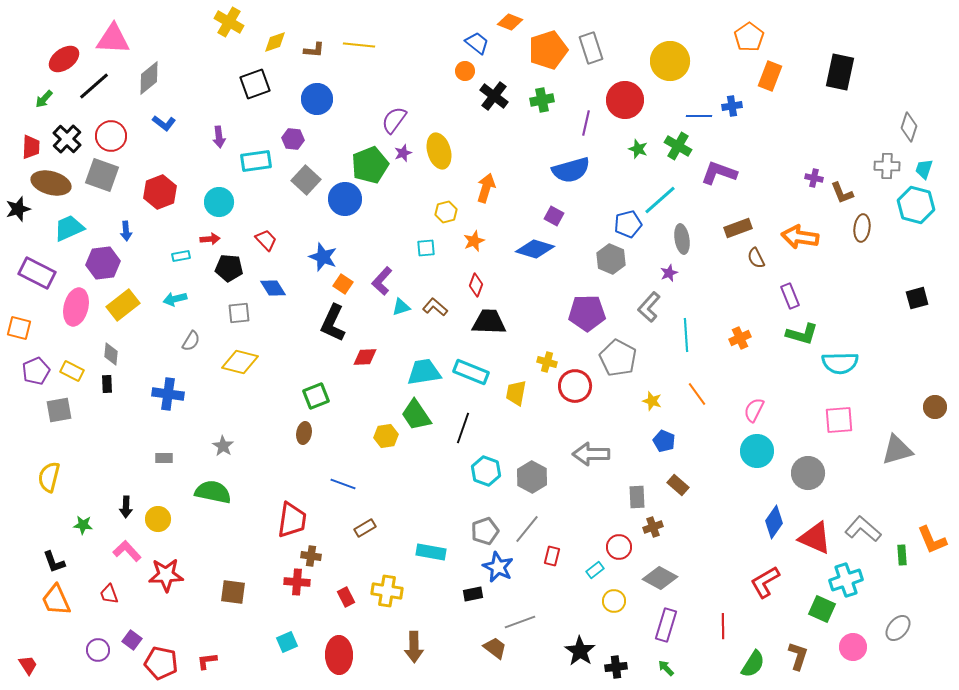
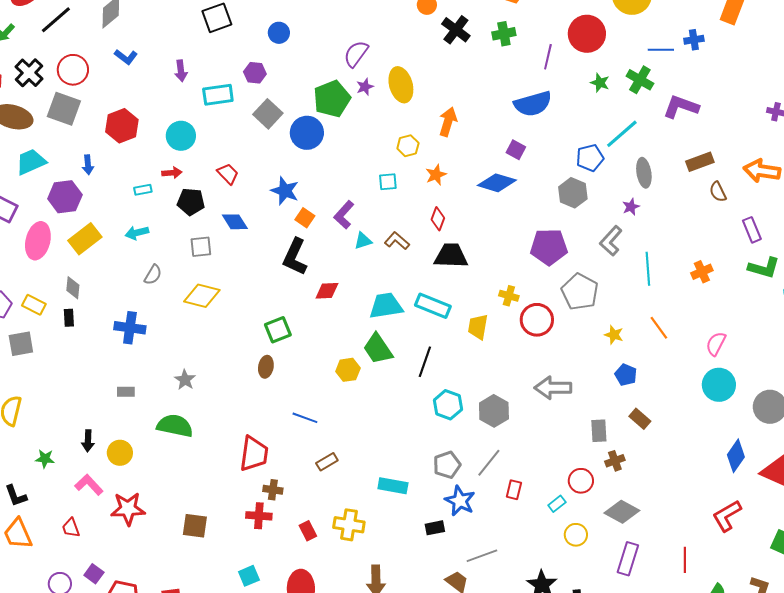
blue circle: (317, 99) -> (279, 33), size x0.7

